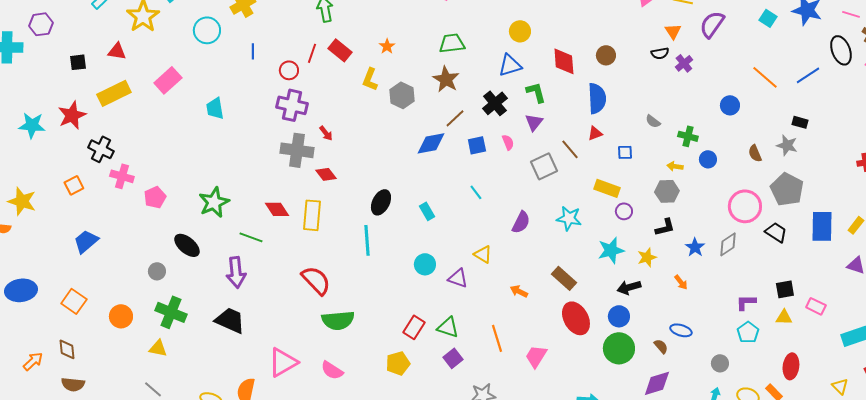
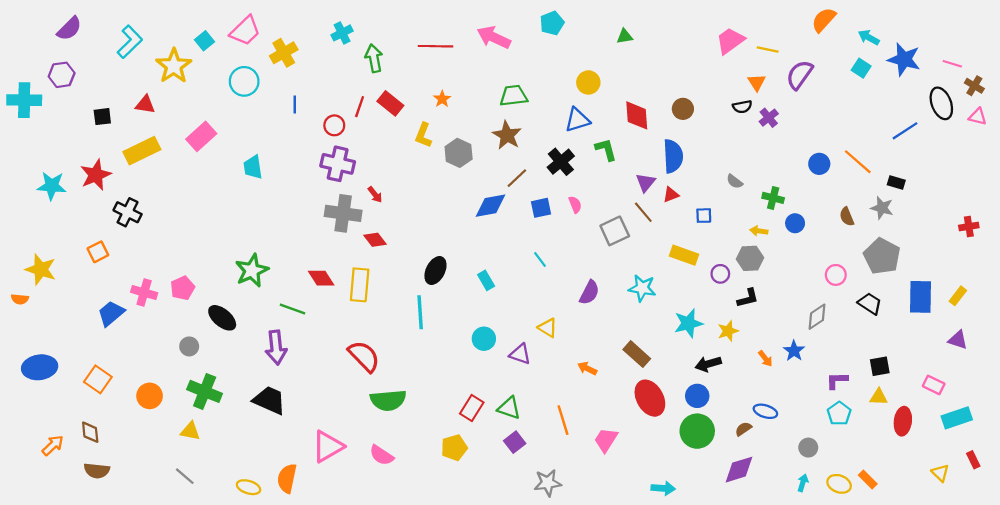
orange line: (765, 77) -> (858, 162), moved
purple triangle: (534, 122) -> (646, 183), moved
pink cross: (122, 176) -> (144, 293), moved
pink pentagon: (155, 197) -> (183, 288), moved
pink circle: (745, 206) -> (836, 275), size x0.6
purple circle: (624, 211) -> (720, 274), moved
blue star: (695, 247) -> (794, 351), moved
pink rectangle: (816, 306) -> (934, 385), moved
brown semicircle: (661, 346) -> (743, 429), turned -84
red ellipse: (791, 366) -> (903, 421), moved

